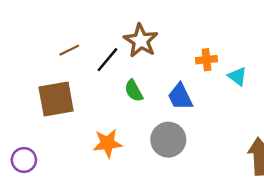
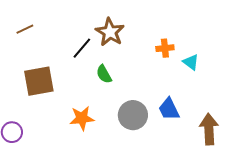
brown line: (69, 50) -> (25, 29), moved
blue trapezoid: (180, 97) -> (169, 109), moved

